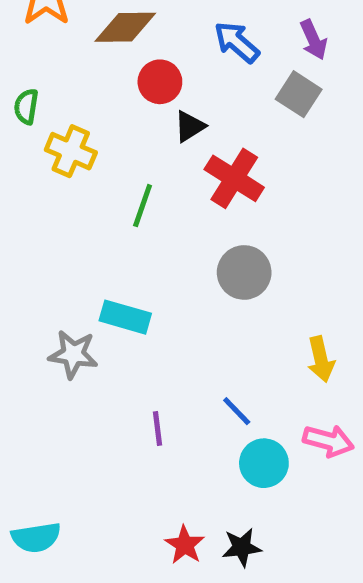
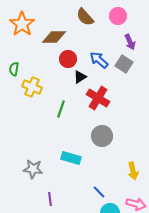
blue arrow: (237, 42) -> (99, 60), moved
cyan rectangle: (125, 317) -> (71, 158), moved
purple line: (157, 428) -> (50, 199), moved

